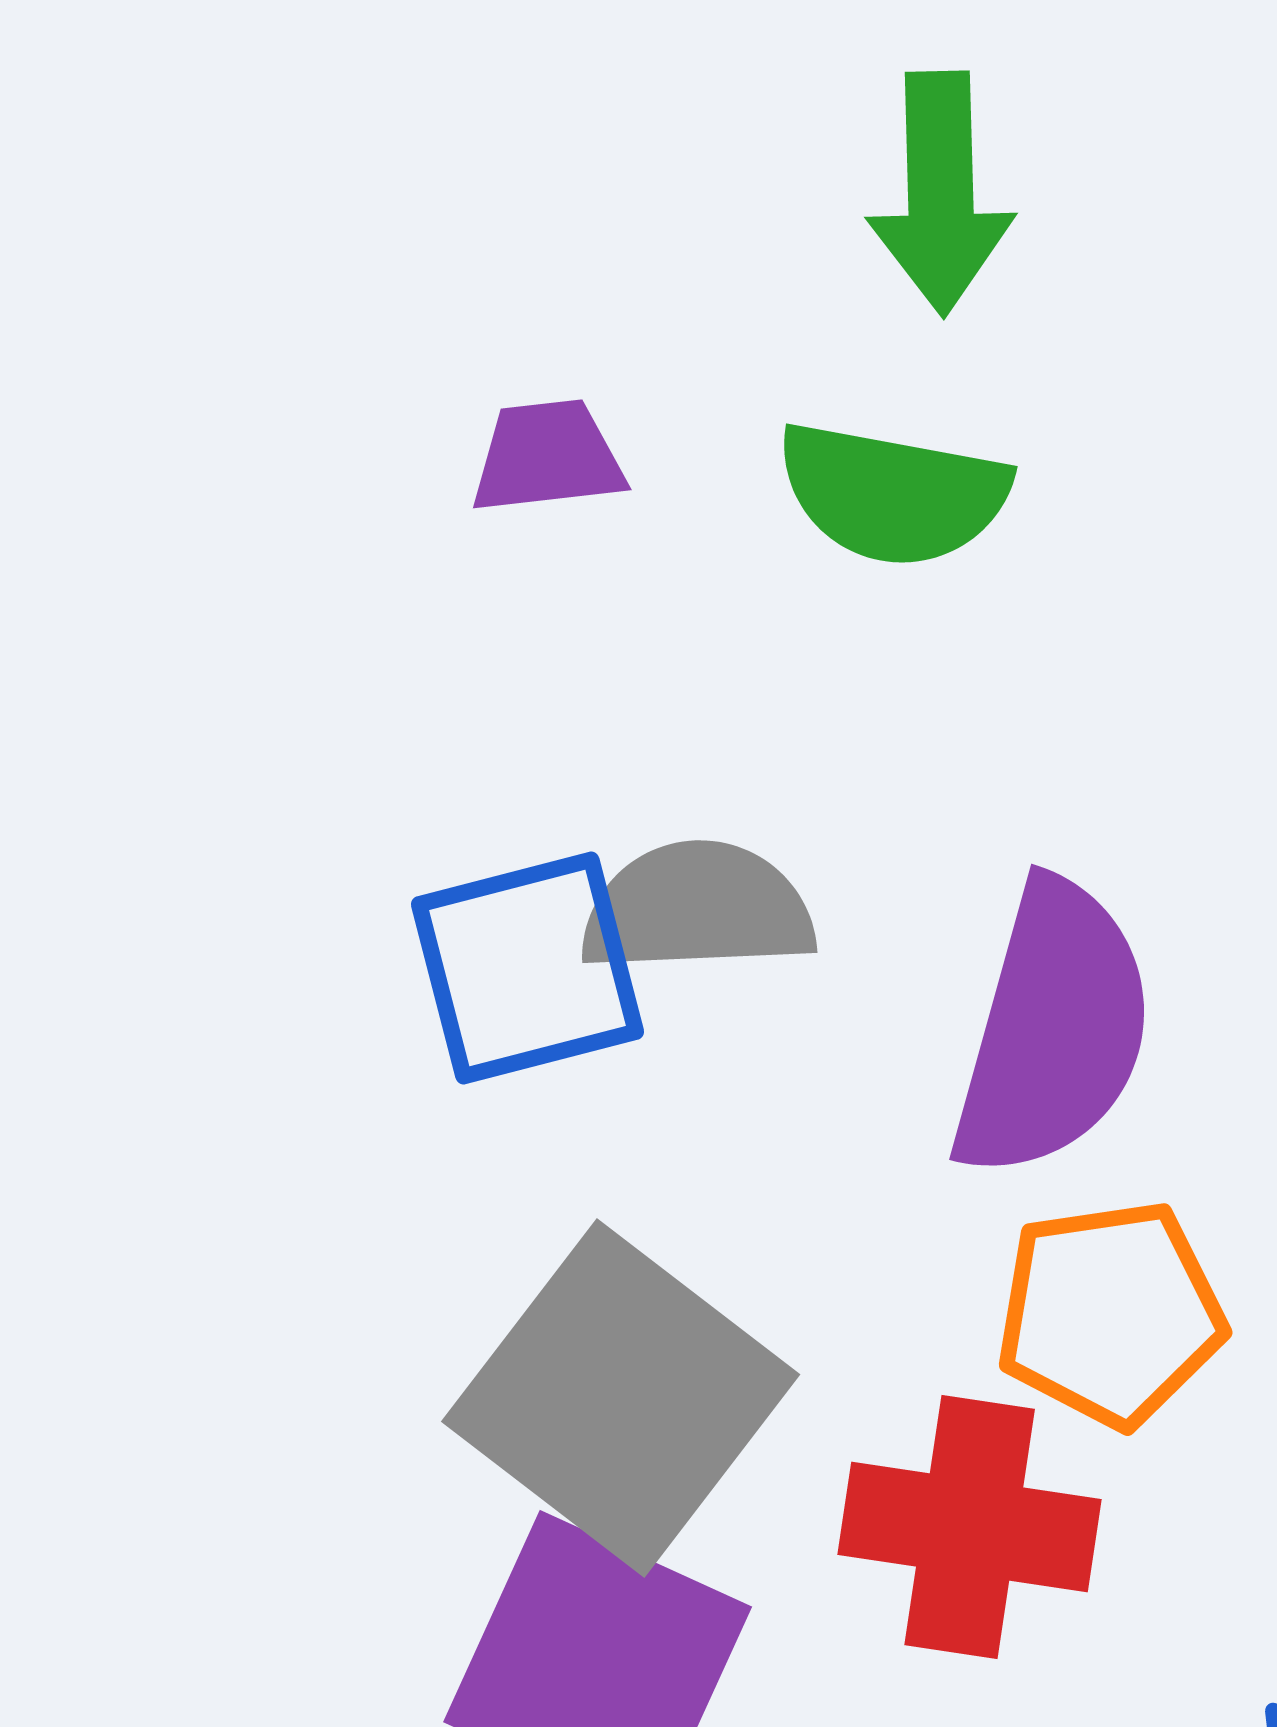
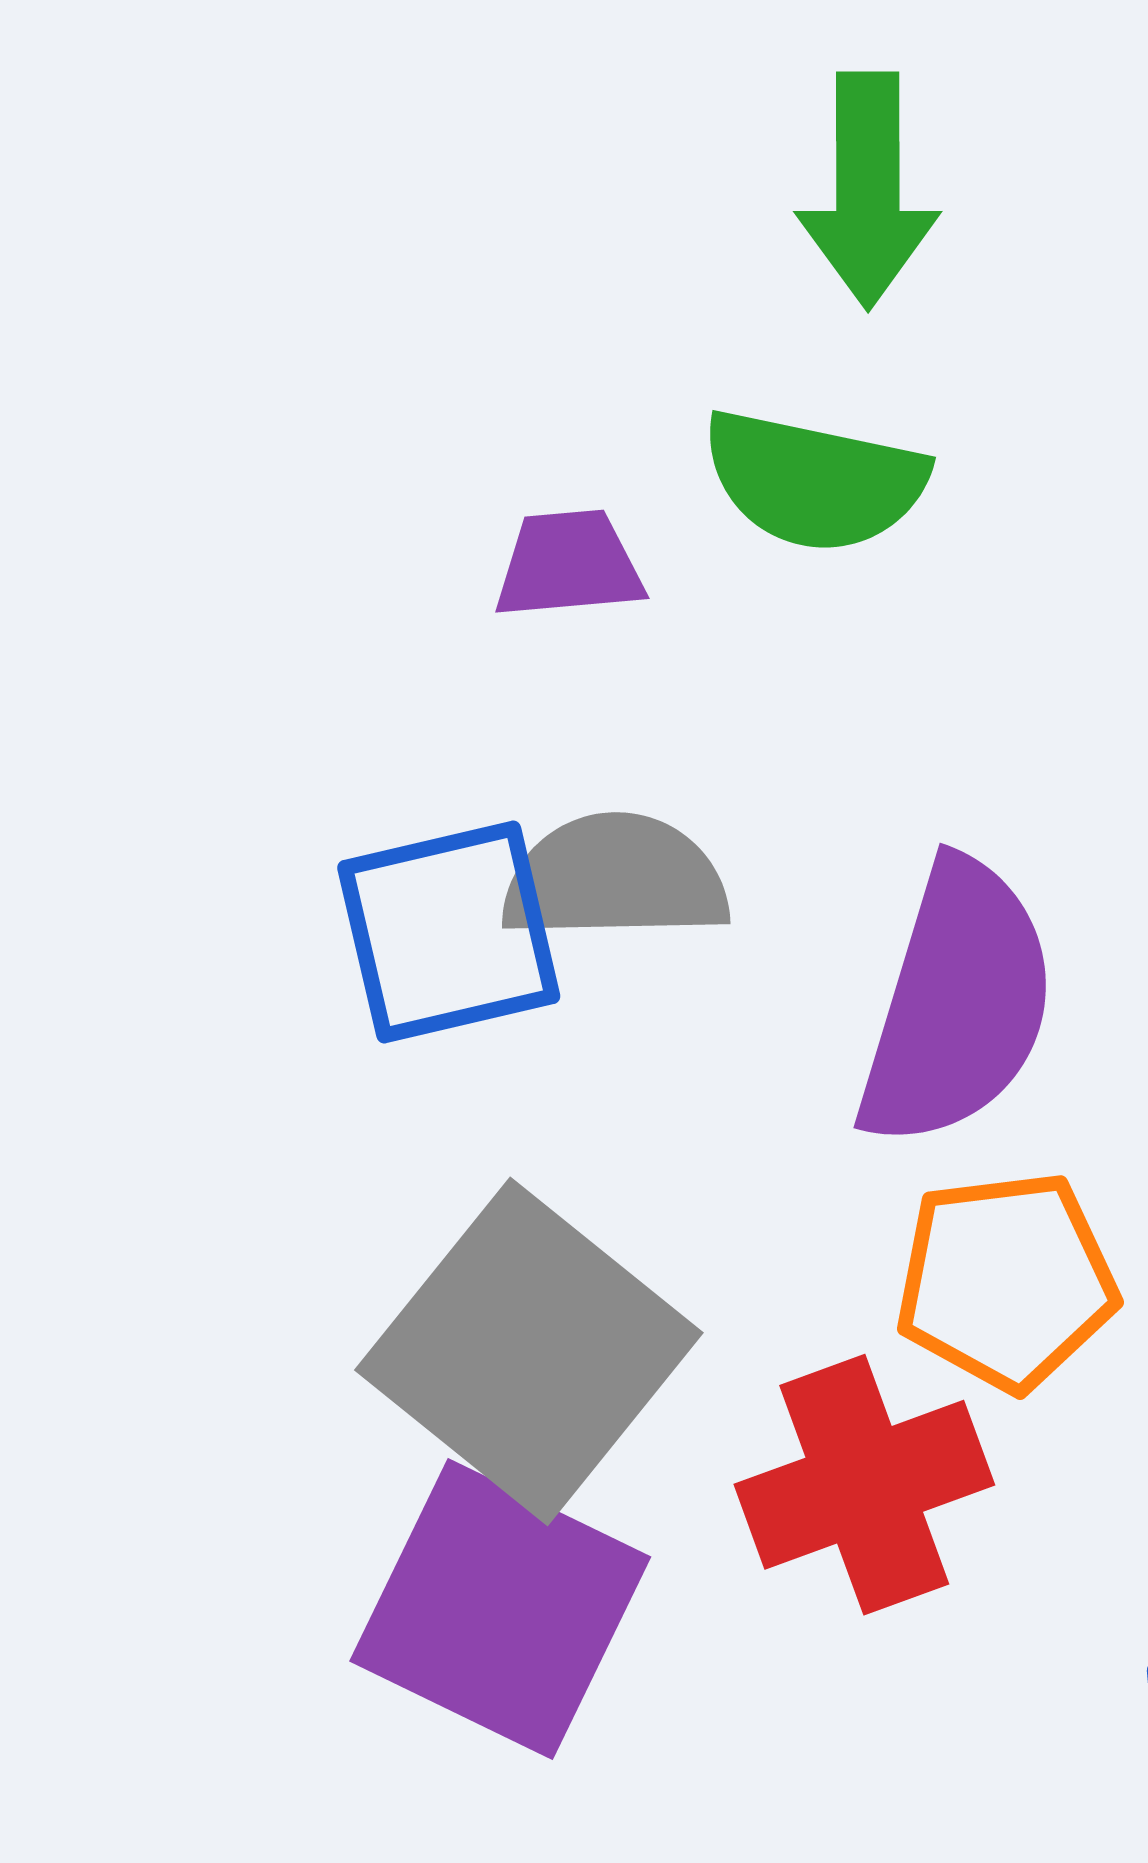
purple trapezoid: (548, 457) -> (569, 564), moved
red cross: (970, 1527) -> (864, 1485), turned -30

